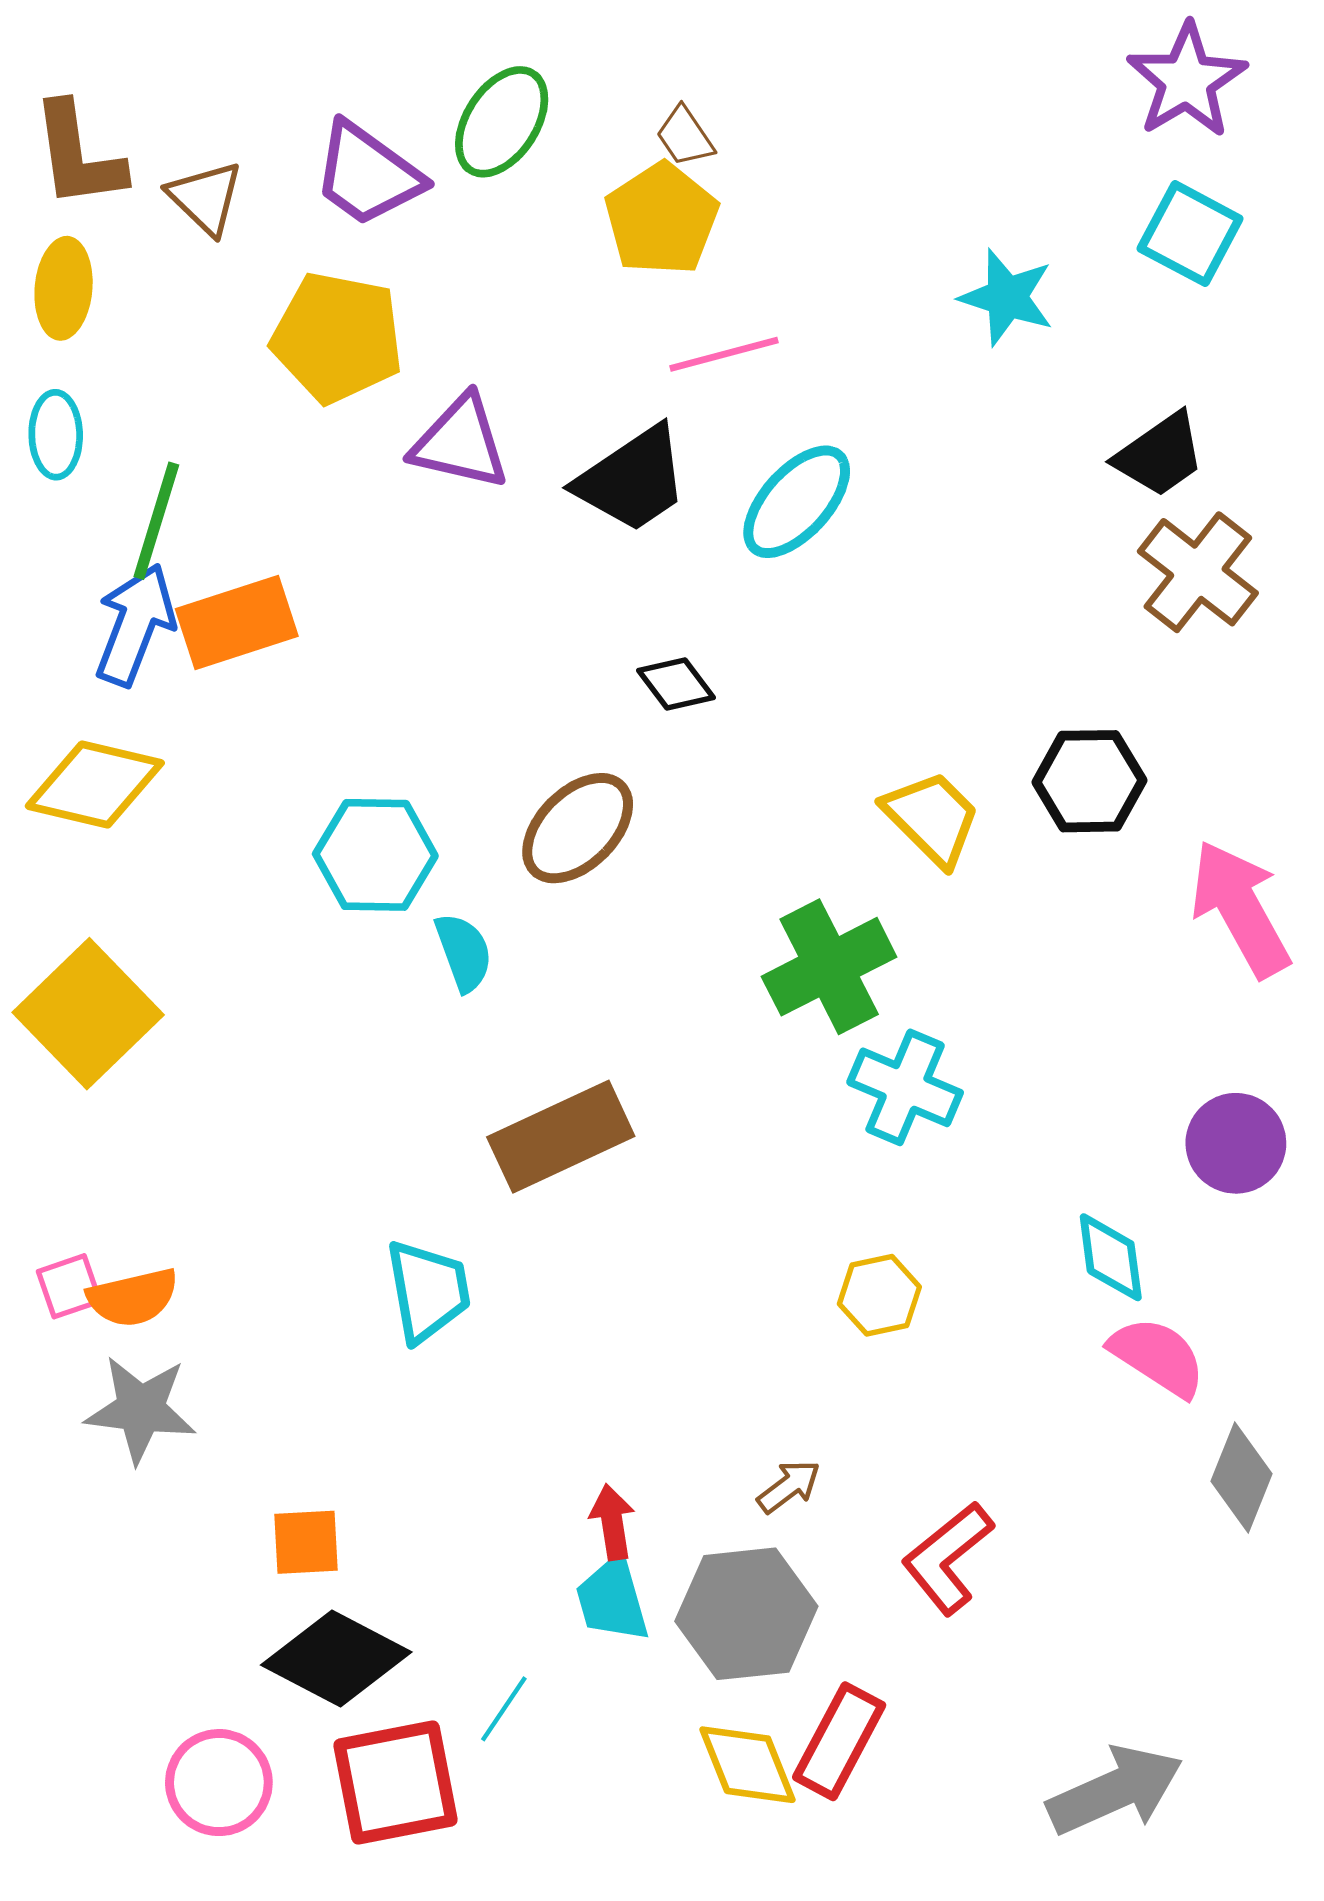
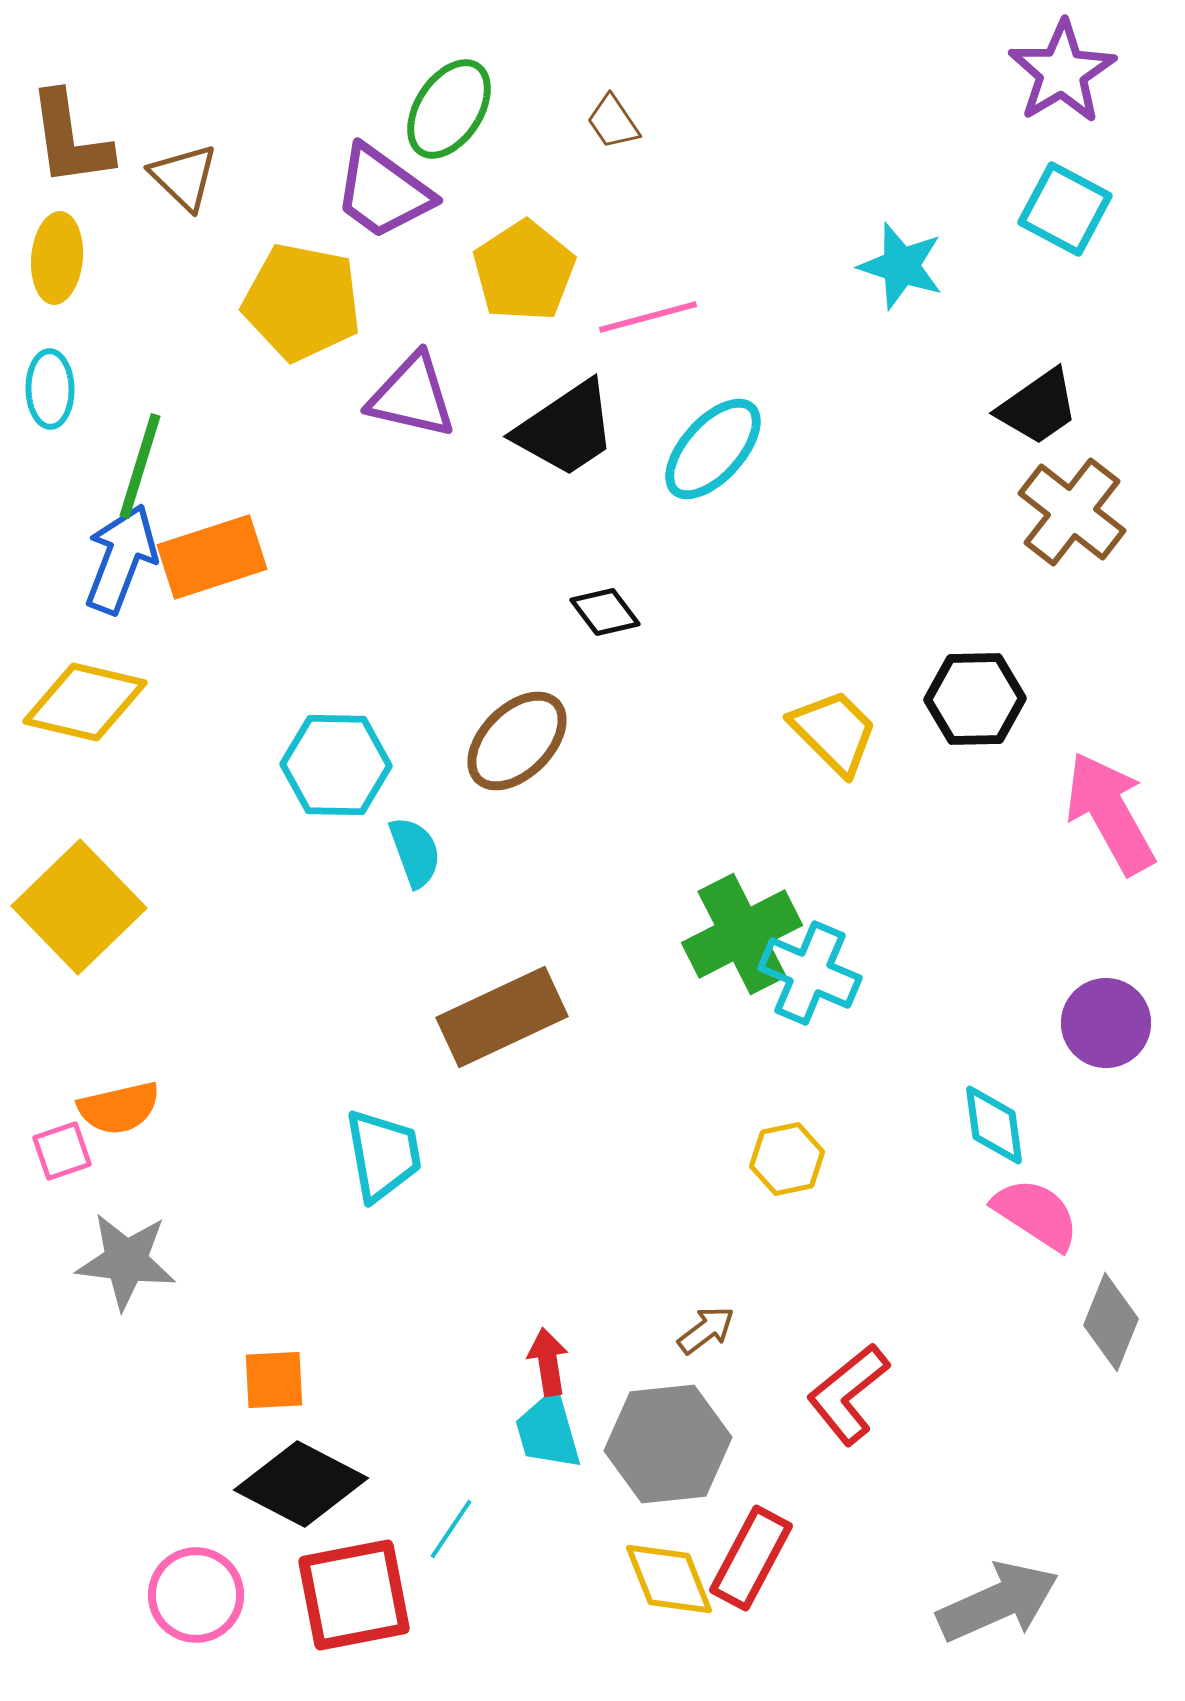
purple trapezoid: (368, 174) -> (383, 192), moved
yellow pentagon: (661, 219) -> (524, 271), moved
green cross: (829, 967) -> (742, 934), moved
orange semicircle: (133, 1298) -> (119, 1108), moved

